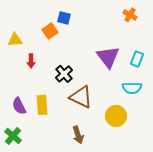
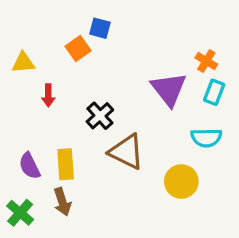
orange cross: (130, 15) -> (206, 61), moved
brown arrow: (78, 135) -> (62, 202), moved

